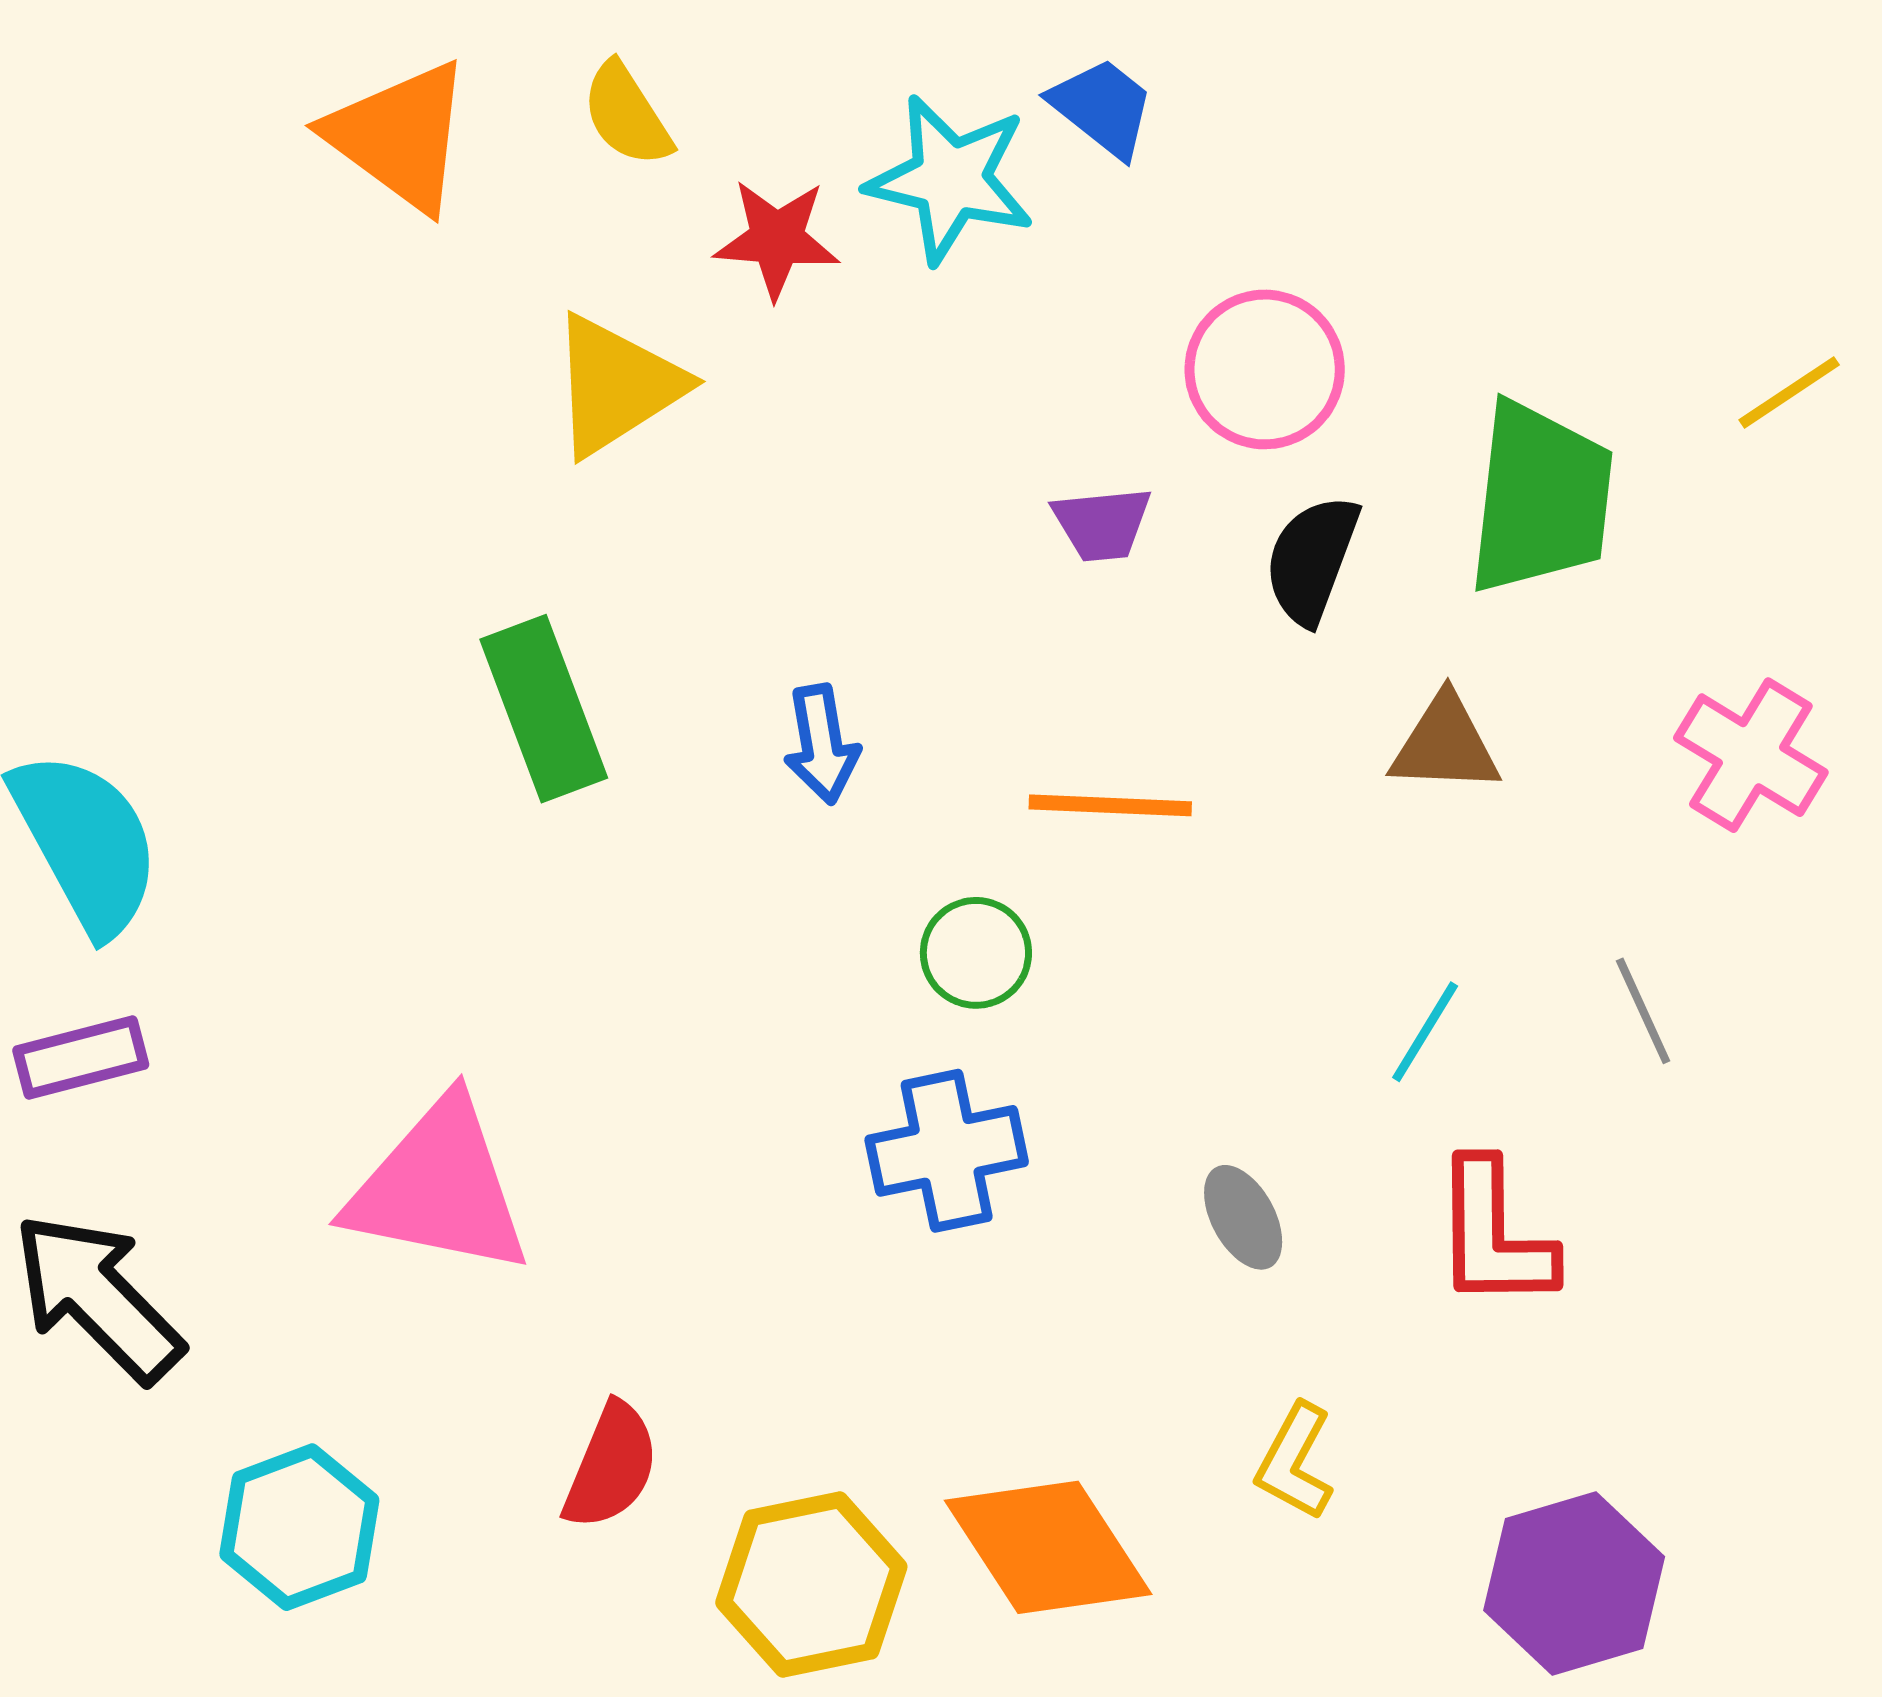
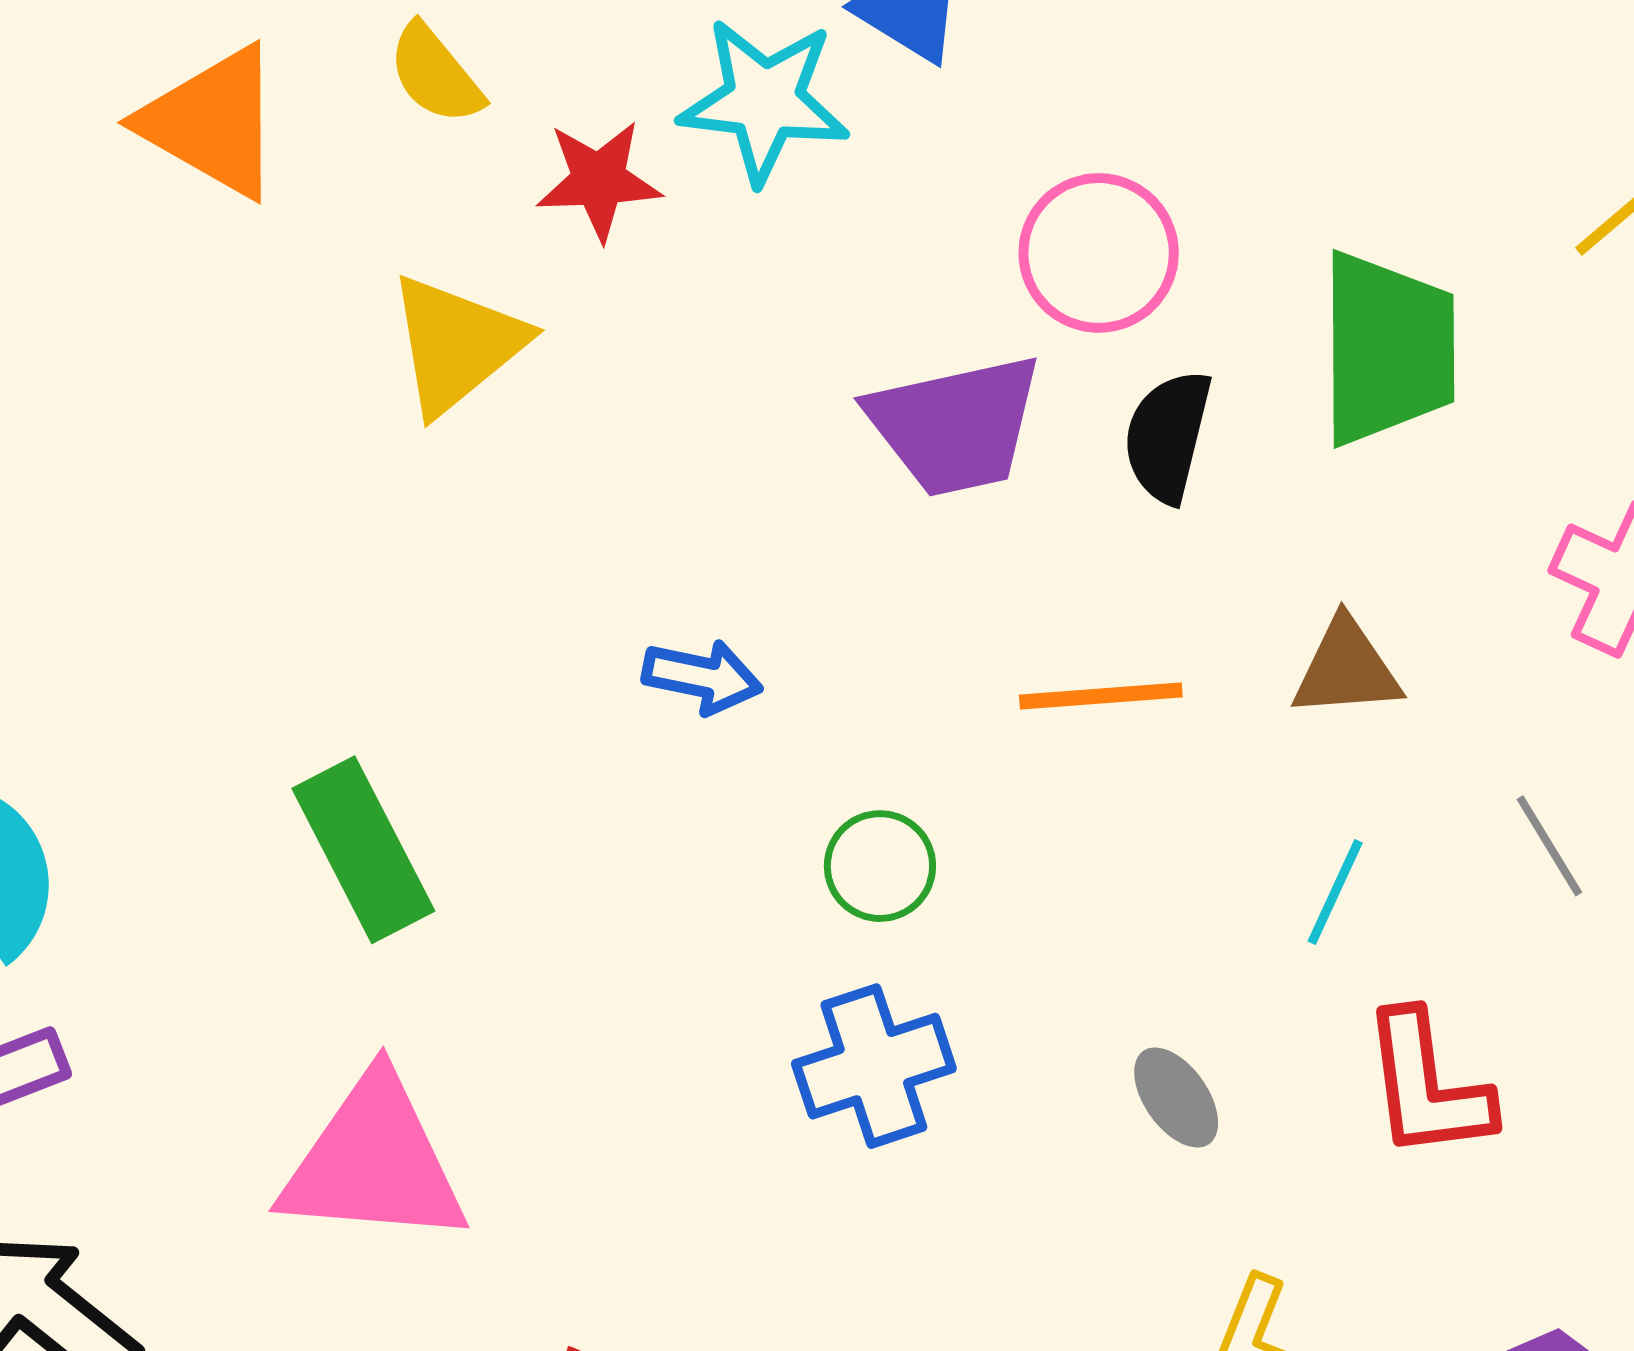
purple trapezoid: (1102, 524) -> (955, 425), size x1.8
green rectangle: (544, 709) -> (363, 850), moved
blue arrow: (822, 744) -> (702, 677), turned -62
brown triangle: (1445, 744) -> (1346, 669), moved
orange line: (1110, 805) -> (1101, 696), moved

